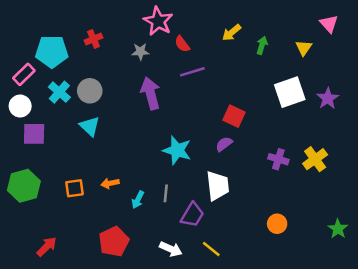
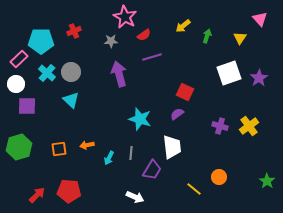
red semicircle: (182, 44) -> (144, 35), turned -88
red pentagon: (114, 241) -> (69, 191), moved, turned 30
yellow line: (211, 249) -> (194, 189), moved

